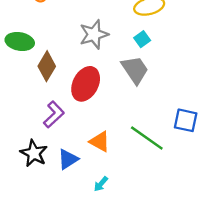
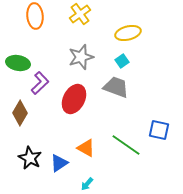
brown diamond: (47, 66) -> (20, 113), moved
gray trapezoid: (135, 70) -> (116, 87), turned -36
purple L-shape: (54, 114) -> (40, 83), moved

